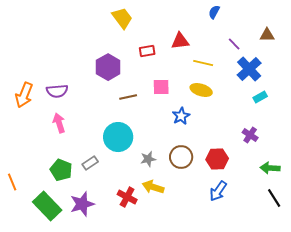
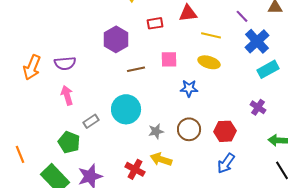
cyan rectangle: (260, 97) -> (268, 69), size x1.5
blue star: (181, 116) -> (189, 88), turned 30
gray rectangle: (90, 163) -> (91, 121), moved

